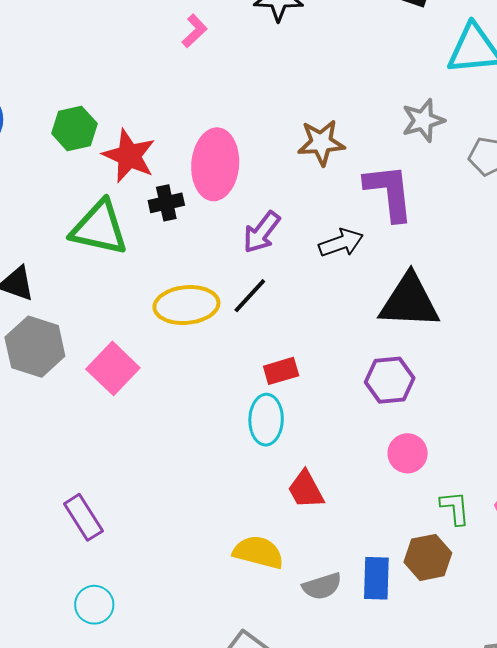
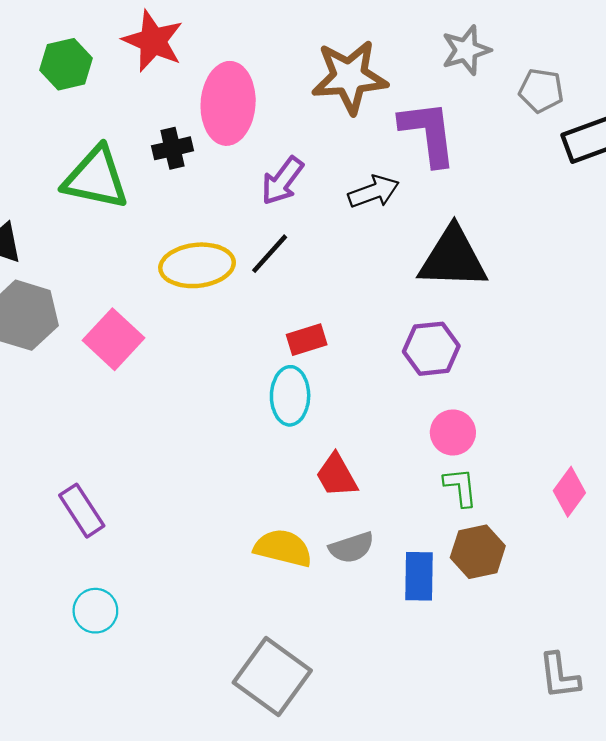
brown star: (321, 143) -> (349, 77), size x1.4
red star: (129, 156) -> (153, 41), moved
green L-shape: (455, 508) -> (460, 487), moved
gray semicircle: (322, 586) -> (352, 548), moved

